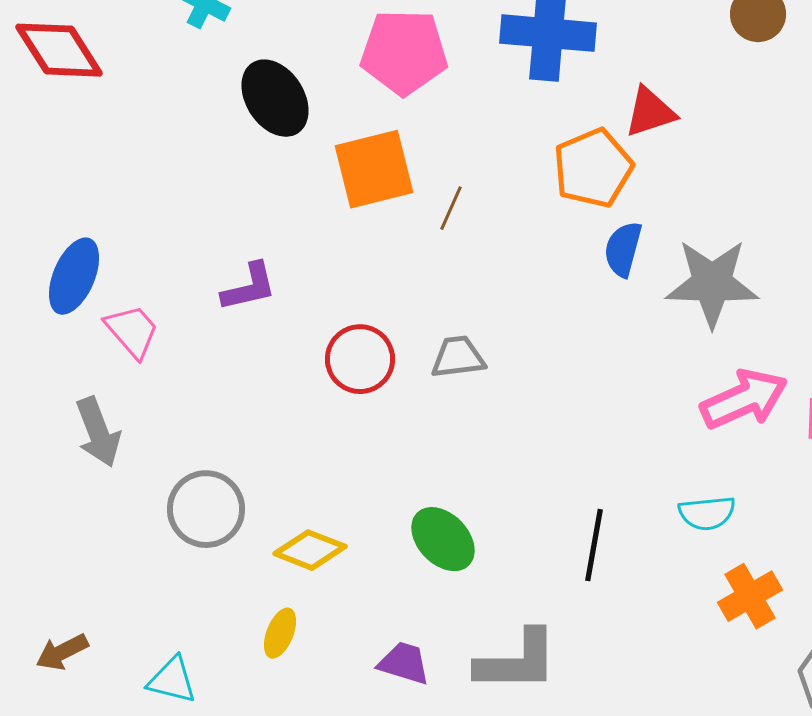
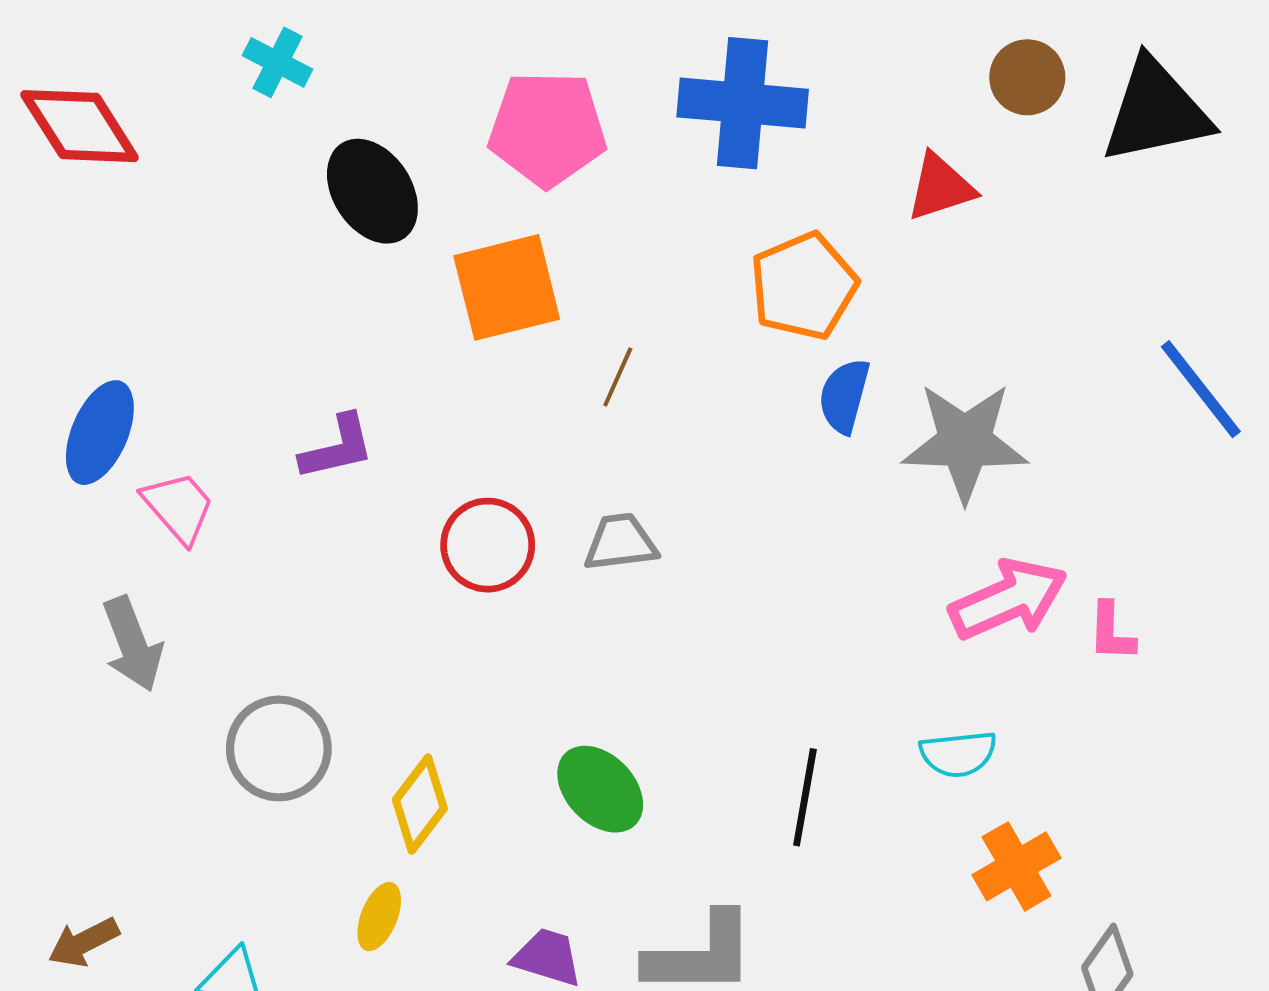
red triangle: (650, 112) -> (941, 187), moved
brown line: (451, 208) -> (618, 377), moved
yellow diamond: (310, 550) -> (420, 804), turned -74

